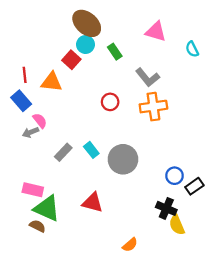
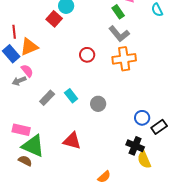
green rectangle: (115, 52) -> (118, 12), moved
orange triangle: (52, 82) -> (29, 47), moved, turned -30
gray circle: (123, 159) -> (98, 104), size x0.6

